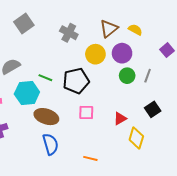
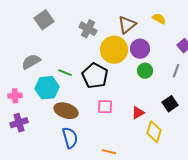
yellow semicircle: (135, 30) -> (159, 19), moved
yellow circle: (95, 54) -> (114, 50), size x1.4
gray line: (148, 76) -> (176, 71), moved
black pentagon: (76, 81) -> (95, 76), turned -30

